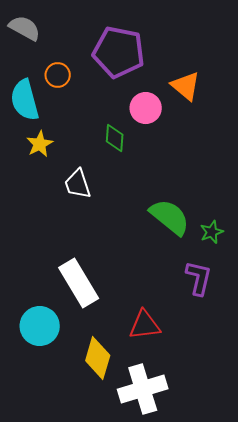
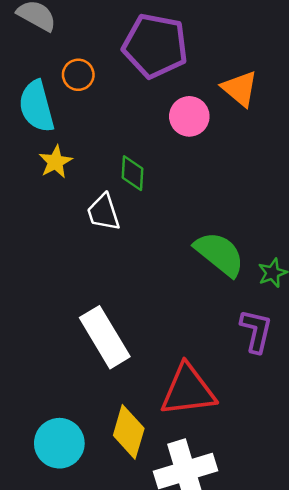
green diamond: (115, 138) -> (132, 173), moved
red triangle: (145, 325) -> (188, 390), size x1.4
cyan circle: (40, 326) -> (59, 443), moved

